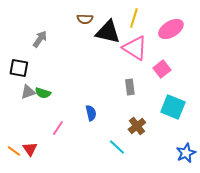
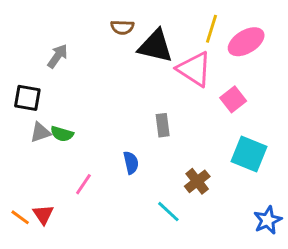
yellow line: (134, 18) -> (212, 29), moved
gray rectangle: (130, 87) -> (163, 125), moved

